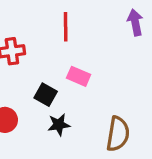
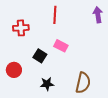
black star: (59, 125) -> (47, 84), moved

